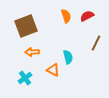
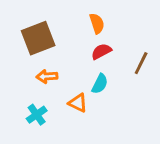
red semicircle: (87, 16) -> (101, 51), moved
cyan semicircle: (68, 57) -> (100, 84), turned 40

